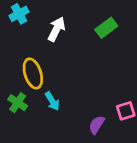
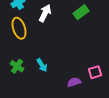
yellow ellipse: (33, 73) -> (19, 28), moved
purple semicircle: (97, 125) -> (74, 82), turned 40

